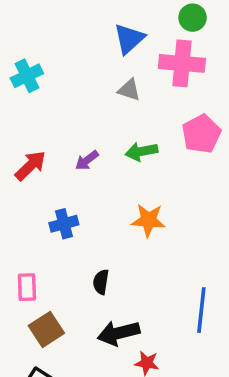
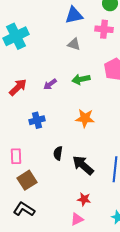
blue triangle: (129, 39) -> (74, 15), turned 30
pink cross: (182, 63) -> (104, 29), size x0.7
cyan cross: (27, 76) -> (16, 36), size x1.4
black arrow: (119, 333) -> (83, 165), moved, turned 55

